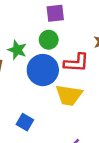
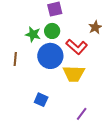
green star: (17, 50) -> (33, 34), moved
red L-shape: (76, 63) -> (77, 47), turned 45

